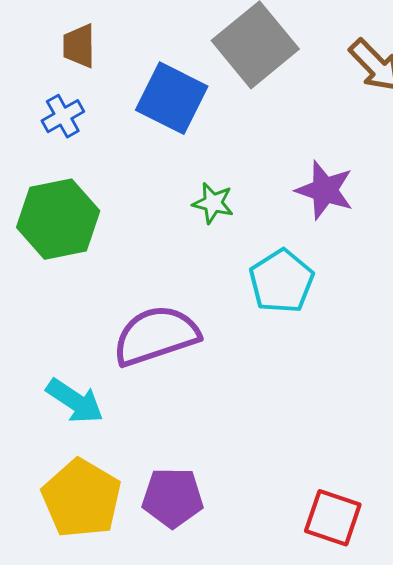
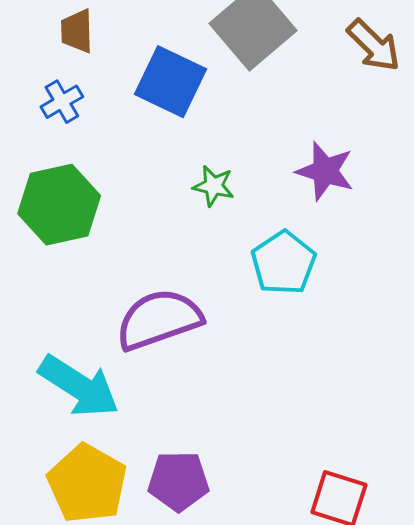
cyan arrow: (75, 401) -> (79, 386), size x1.4

